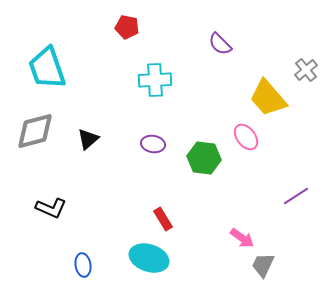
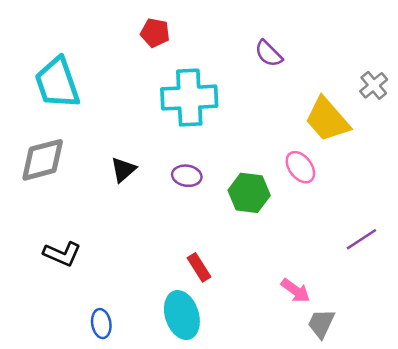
cyan cross: (155, 80) -> (189, 98), size x1.4
black triangle: (88, 139) -> (123, 170), moved
cyan ellipse: (149, 258) -> (182, 315), turned 54

